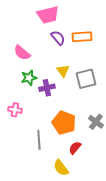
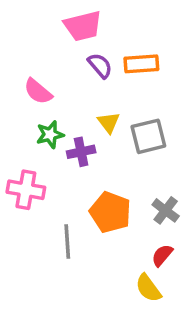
pink cross: (15, 110) -> (26, 190), size x1.5
red semicircle: (75, 148) -> (162, 255), moved
yellow semicircle: (61, 168) -> (148, 288), moved

